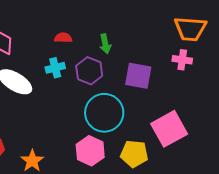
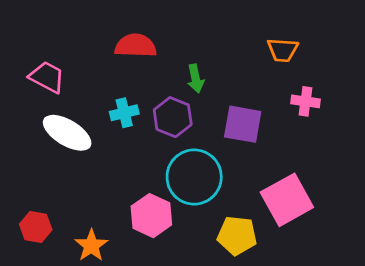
orange trapezoid: (190, 29) -> (283, 50), moved, size x0.7
red semicircle: (63, 38) -> (136, 46), moved, size x1.6
pink hexagon: (90, 151) -> (151, 216), moved

